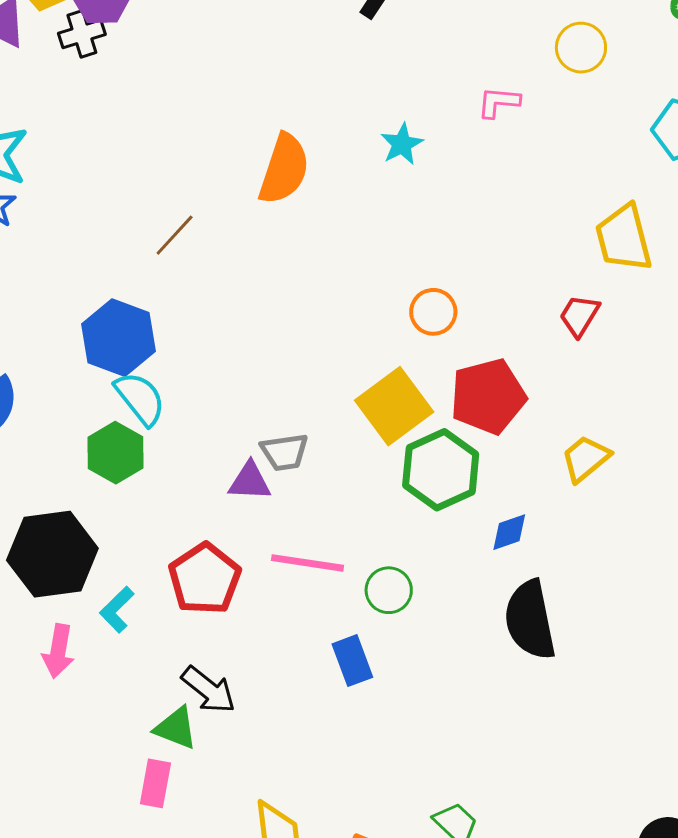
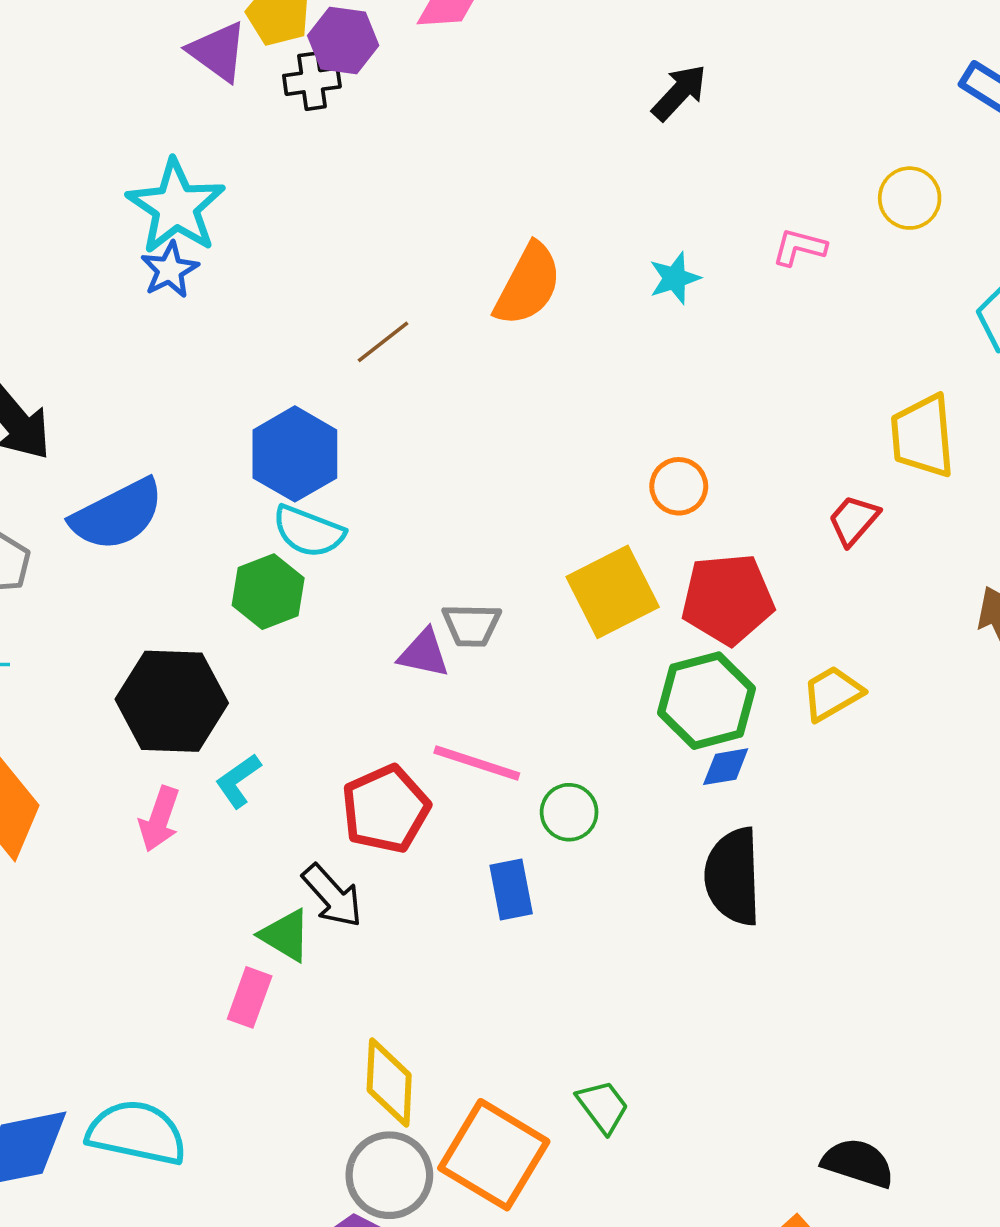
cyan semicircle: (140, 398) -> (309, 531), turned 140
green hexagon: (441, 470) -> (707, 701), moved
red pentagon: (205, 579) -> (386, 809), moved

